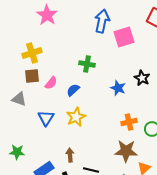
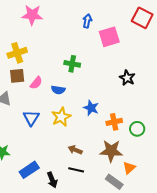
pink star: (47, 15) -> (32, 15), turned -30
blue arrow: (102, 21) -> (87, 21), size x0.6
blue star: (118, 88) -> (91, 108), moved
blue semicircle: (73, 90) -> (58, 90), turned -128
brown arrow: (70, 155) -> (75, 150), moved, turned -64

